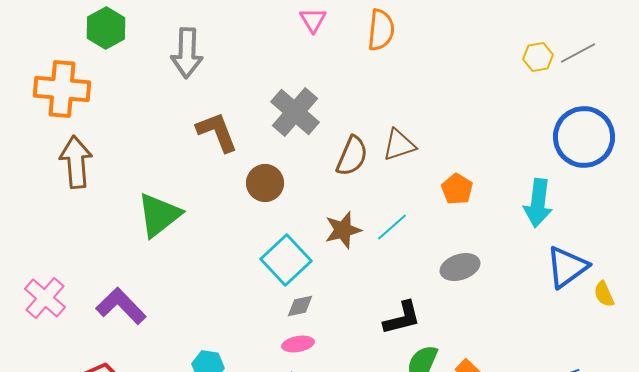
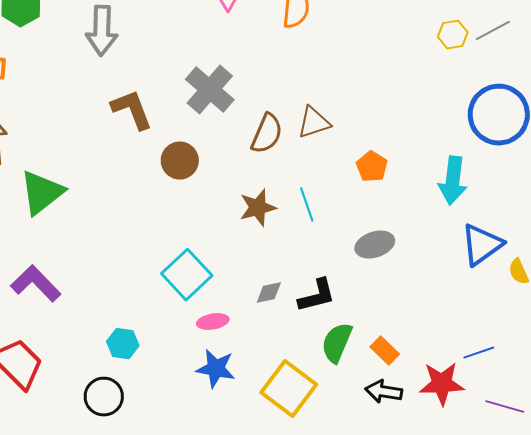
green triangle: (159, 215) -> (42, 193), moved
cyan line: (392, 227) -> (307, 205), turned -68
cyan square: (286, 260) -> (187, 275), moved
gray diamond: (300, 306) -> (269, 293), moved

